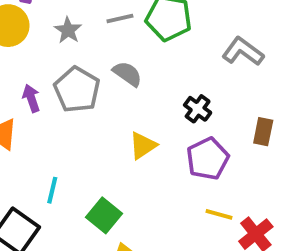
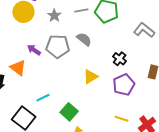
gray pentagon: (77, 90) -> (58, 46), turned -30
purple arrow: (31, 98) -> (34, 50), turned -40
cyan line: (52, 190) -> (43, 98), turned 48
yellow line: (219, 214) -> (122, 119), moved

